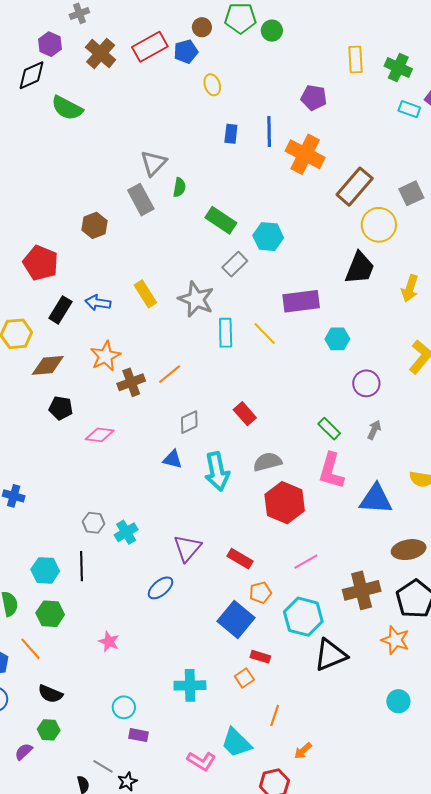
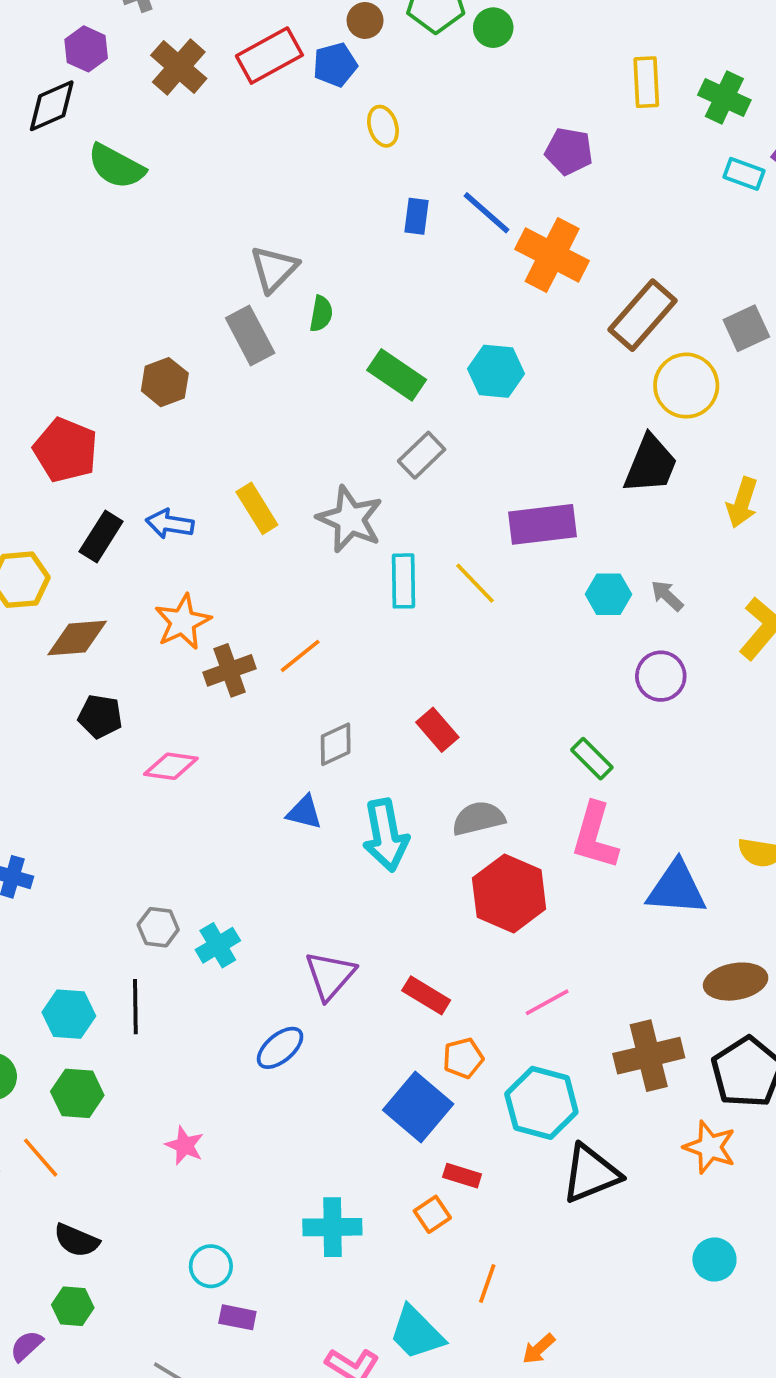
blue line: (269, 132) -> (487, 213), turned -48
cyan hexagon: (268, 237) -> (496, 371), moved
gray arrow: (374, 430) -> (667, 596), moved, turned -72

